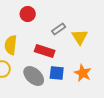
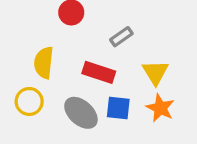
yellow triangle: (80, 37) -> (155, 72), moved

